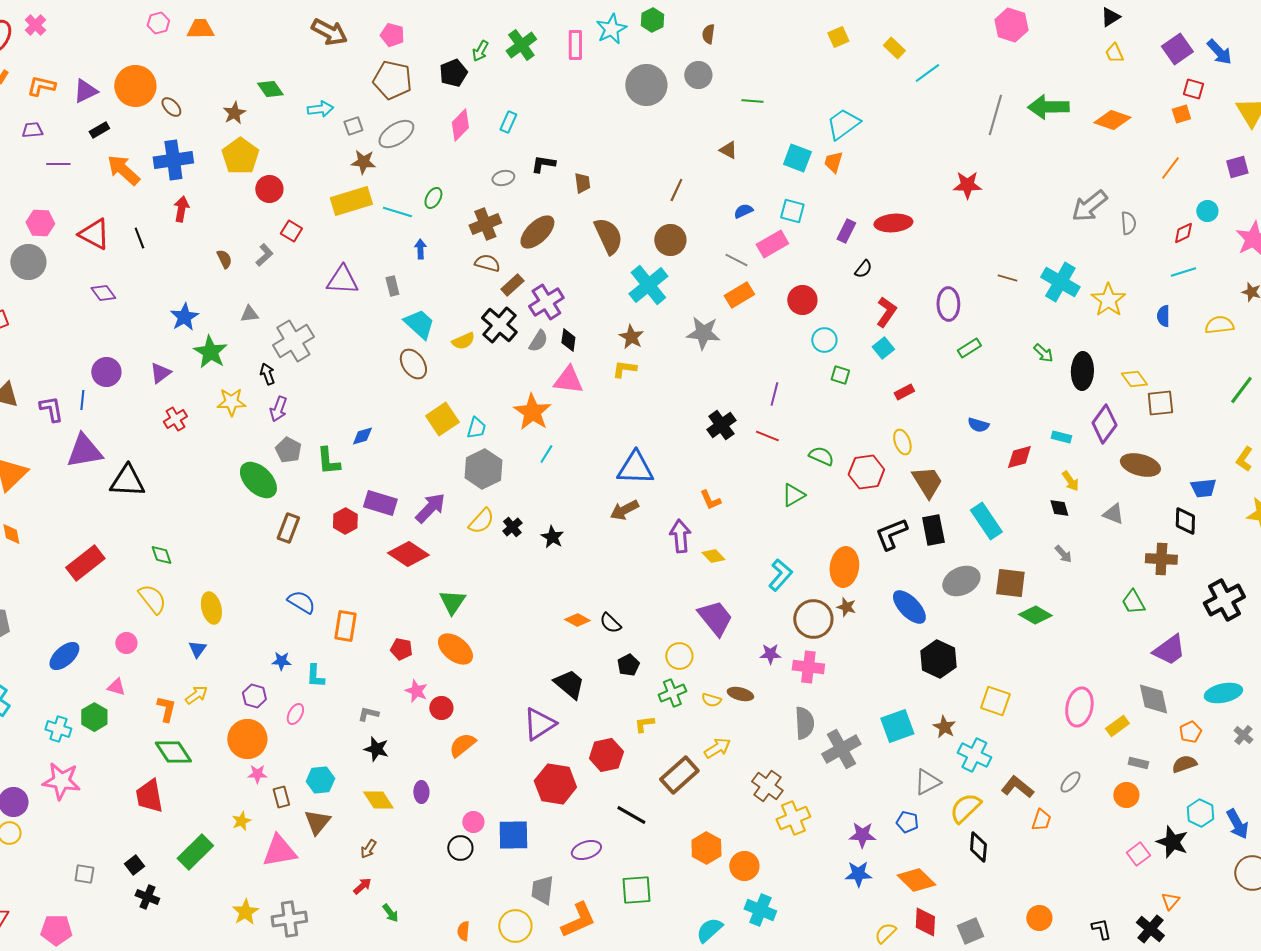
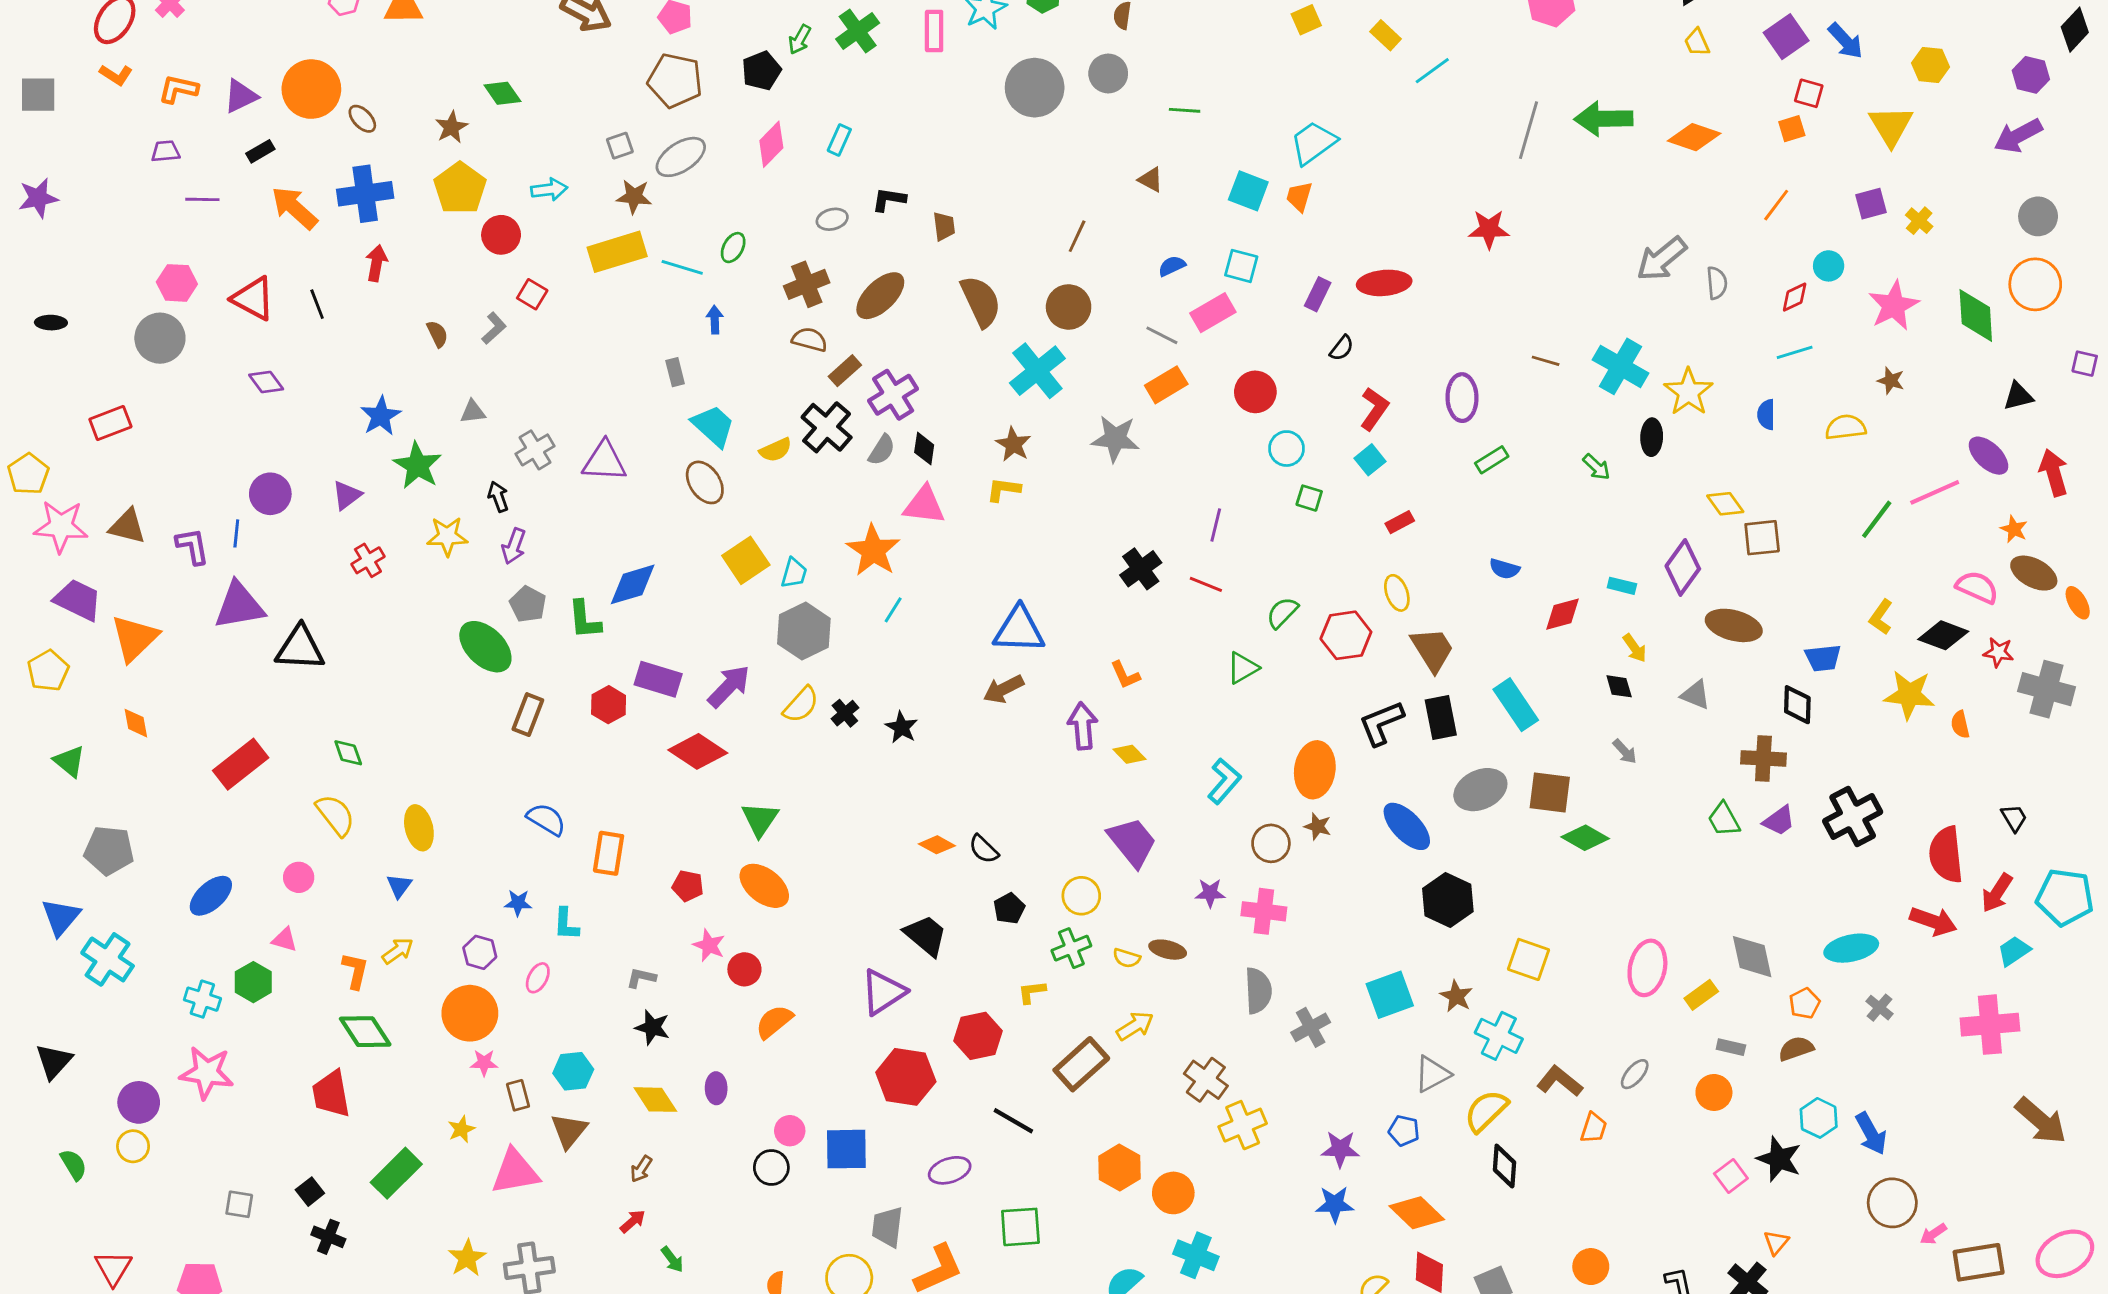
cyan arrow: (320, 109) -> (549, 190), moved
purple triangle: (342, 280) -> (604, 461), moved
gray cross: (293, 341) -> (535, 450), size x0.7
black ellipse: (1082, 371) -> (1652, 437), moved, size x0.7
blue diamond: (362, 436) -> (633, 584), size x1.6
green semicircle: (821, 456) -> (1282, 613), turned -70
brown circle: (813, 619) -> (1271, 843), size x0.7
purple trapezoid: (1169, 650) -> (1779, 821), moved, size x0.7
gray cross: (841, 749) -> (1311, 1027), size x0.7

